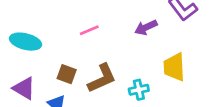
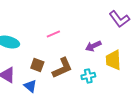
purple arrow: (146, 27) -> (93, 46), moved

